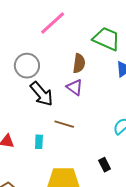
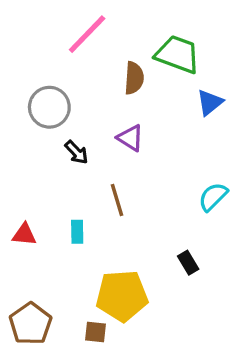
brown semicircle: (79, 63) -> (134, 78), moved
black arrow: (42, 94) -> (76, 152), size x0.6
brown line: (64, 124) -> (117, 200), turned 60

